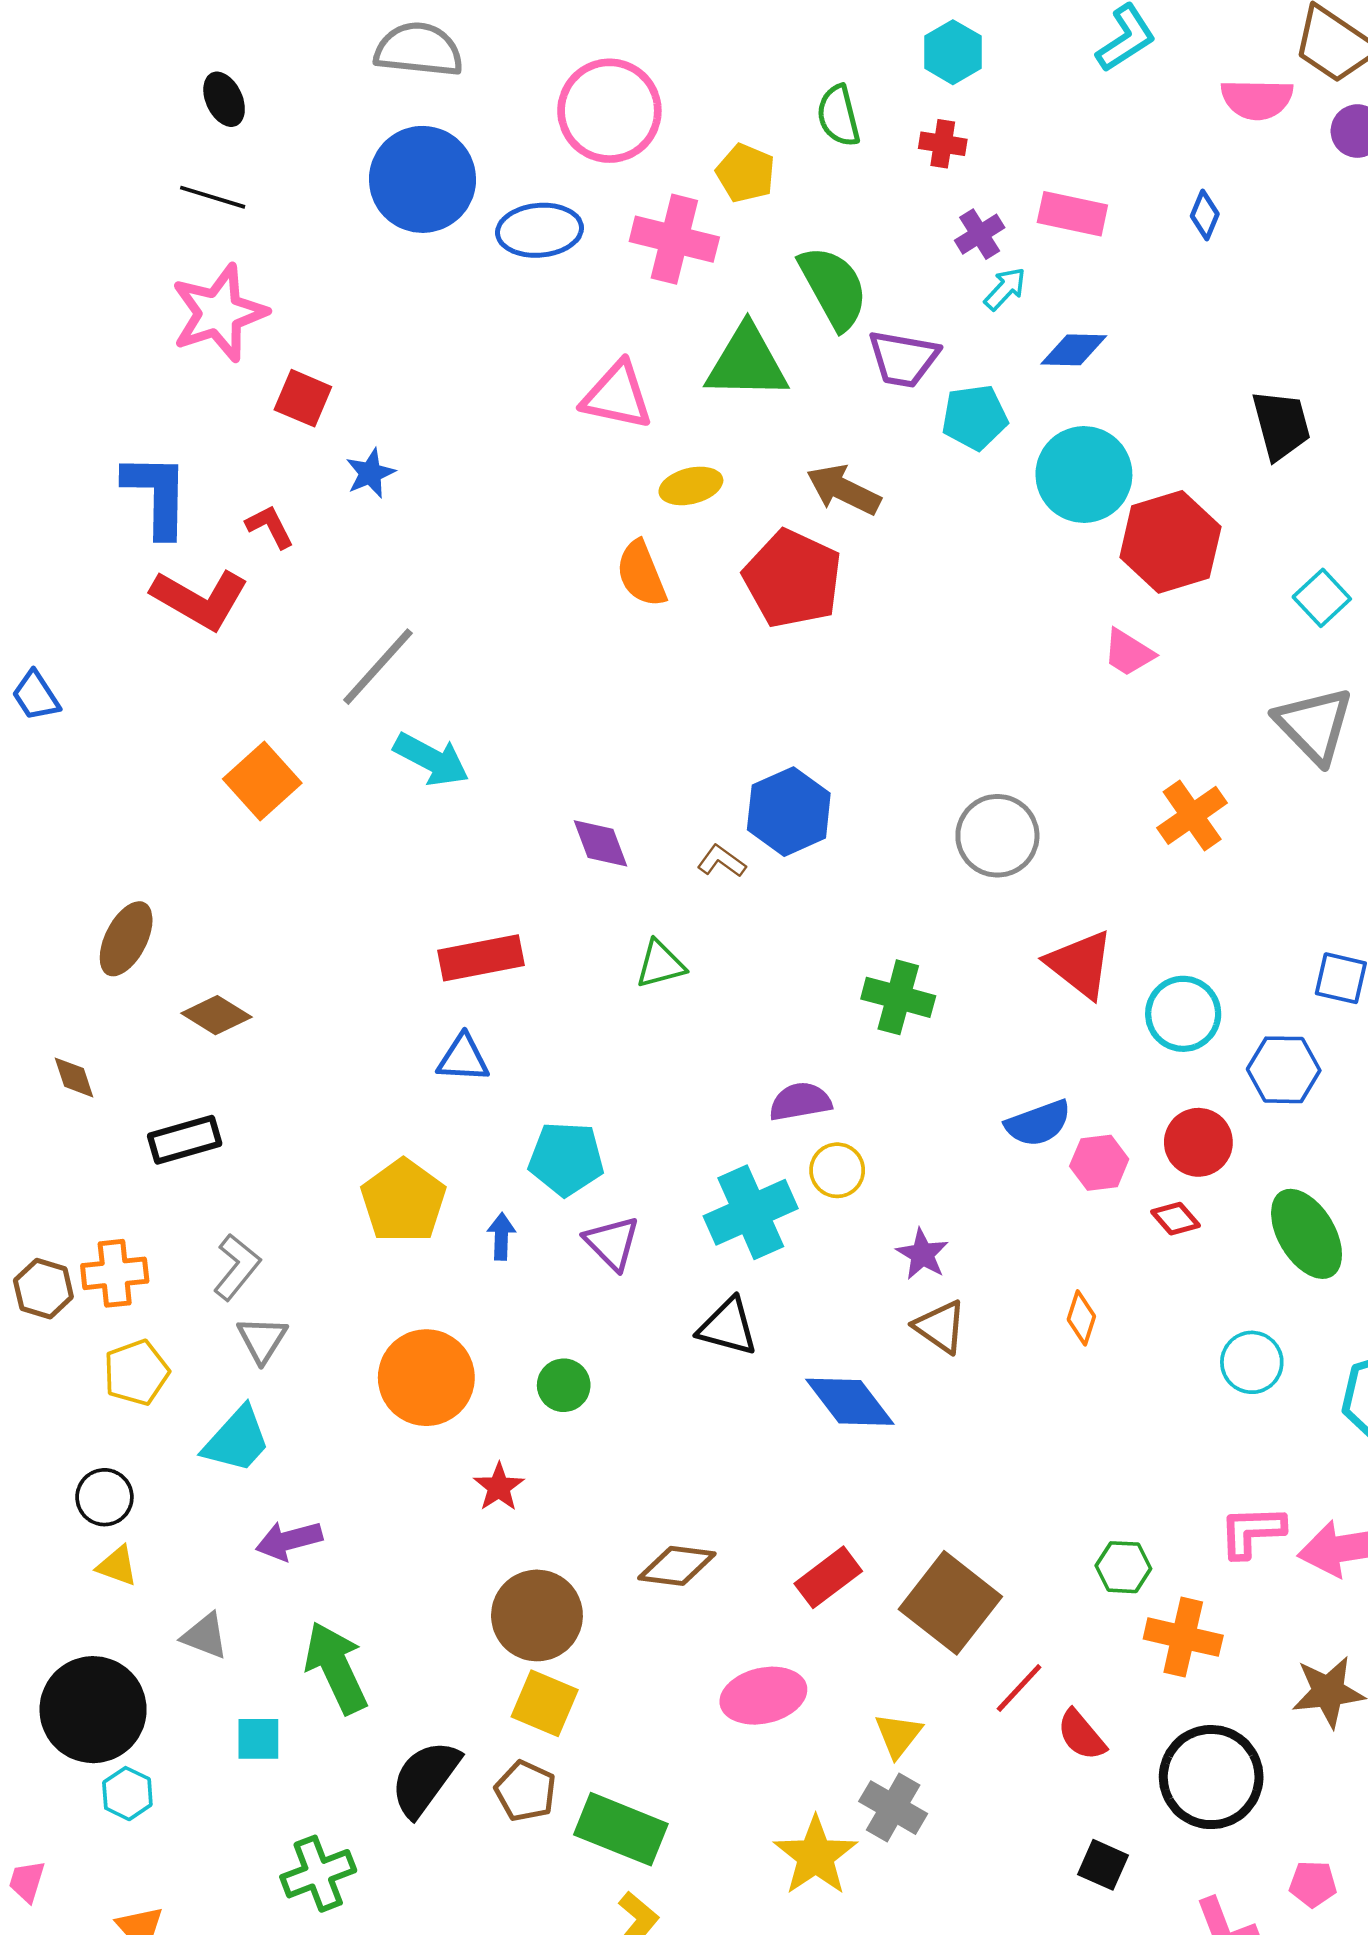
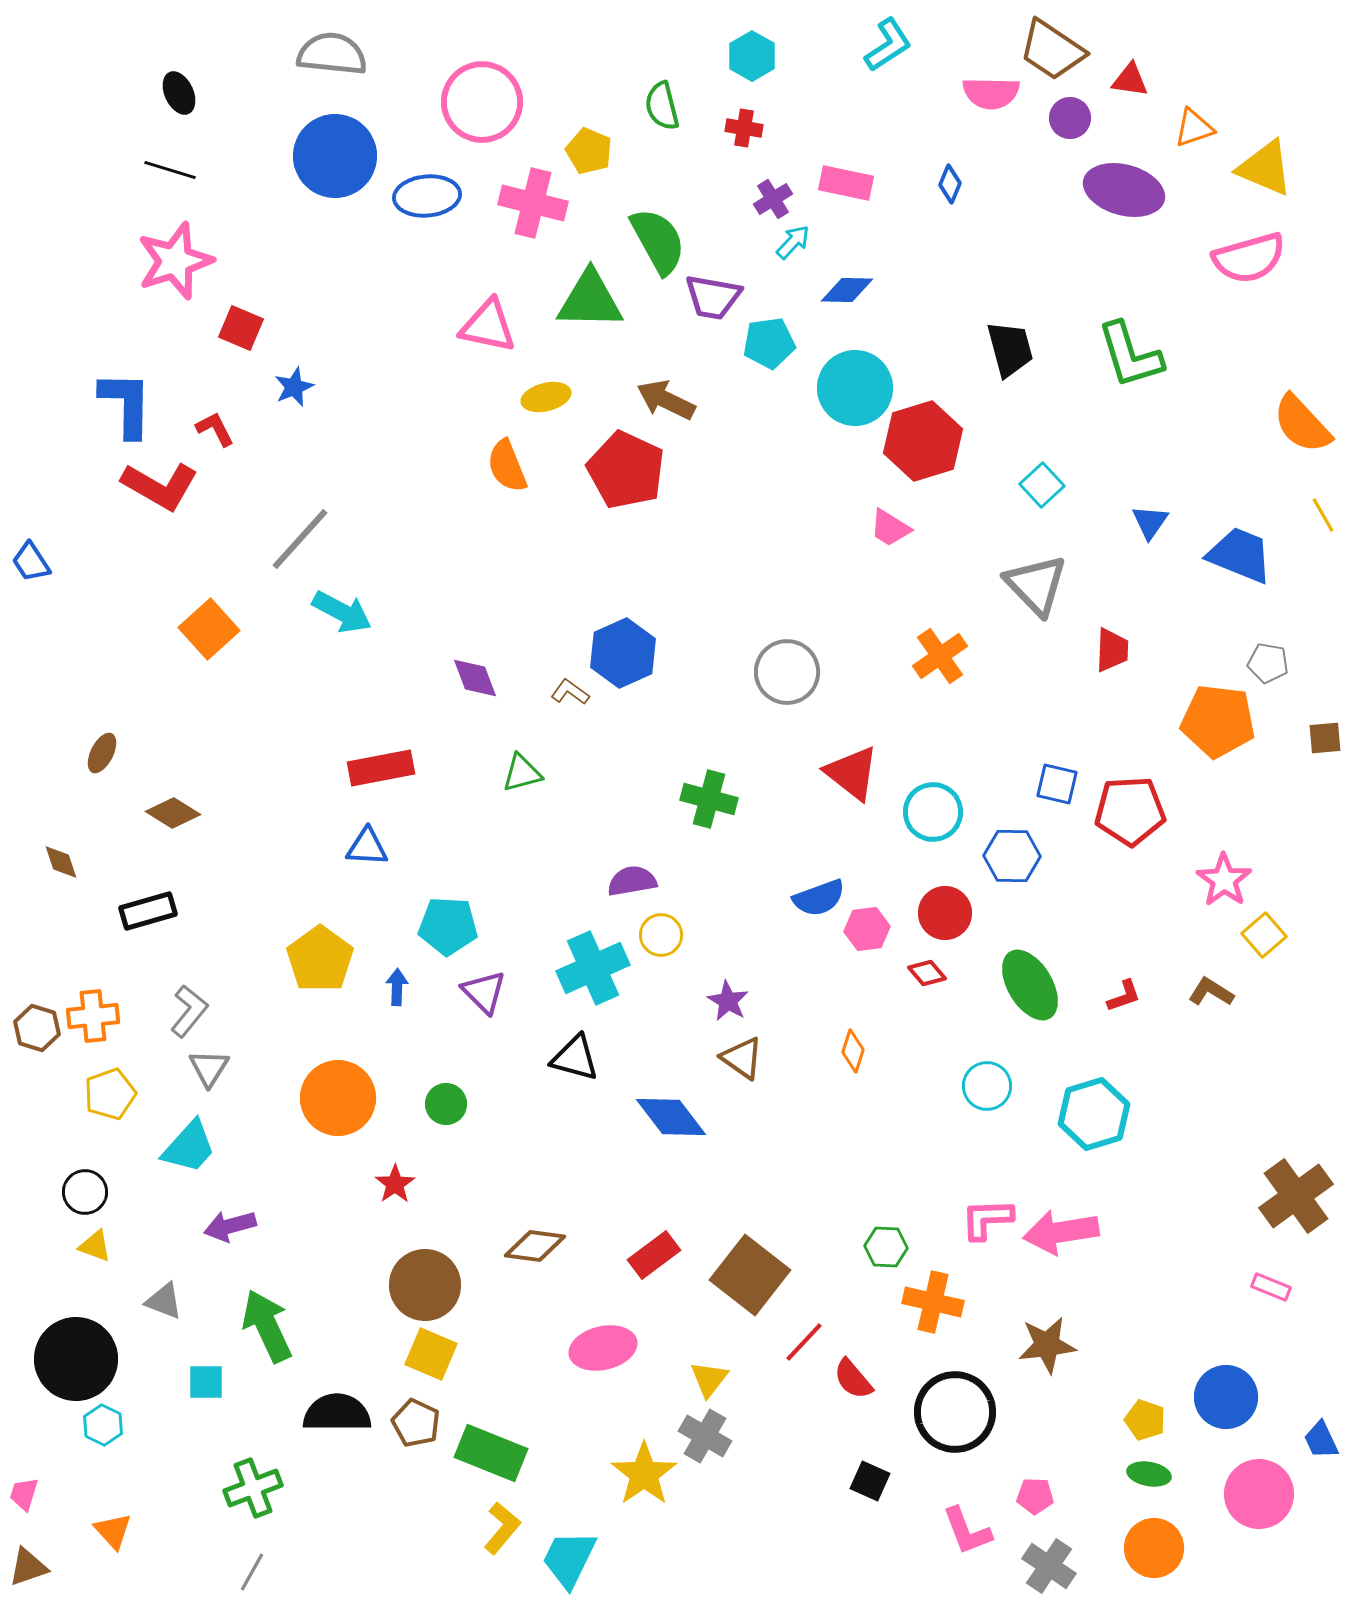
brown ellipse: (126, 939) -> (102, 753), size x0.7
black semicircle: (425, 1778) -> (337, 1413), turned 54

